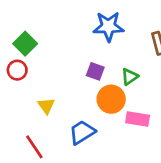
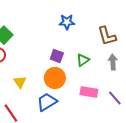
blue star: (108, 26) -> (67, 22), size x0.7
orange circle: (111, 99) -> (55, 78), moved

